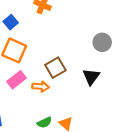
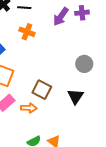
brown square: (55, 68) -> (42, 90), turned -30

